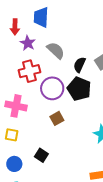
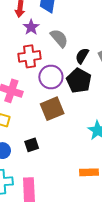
brown square: (57, 118) -> (52, 109), size x1.6
black square: (41, 155) -> (32, 145), turned 32

